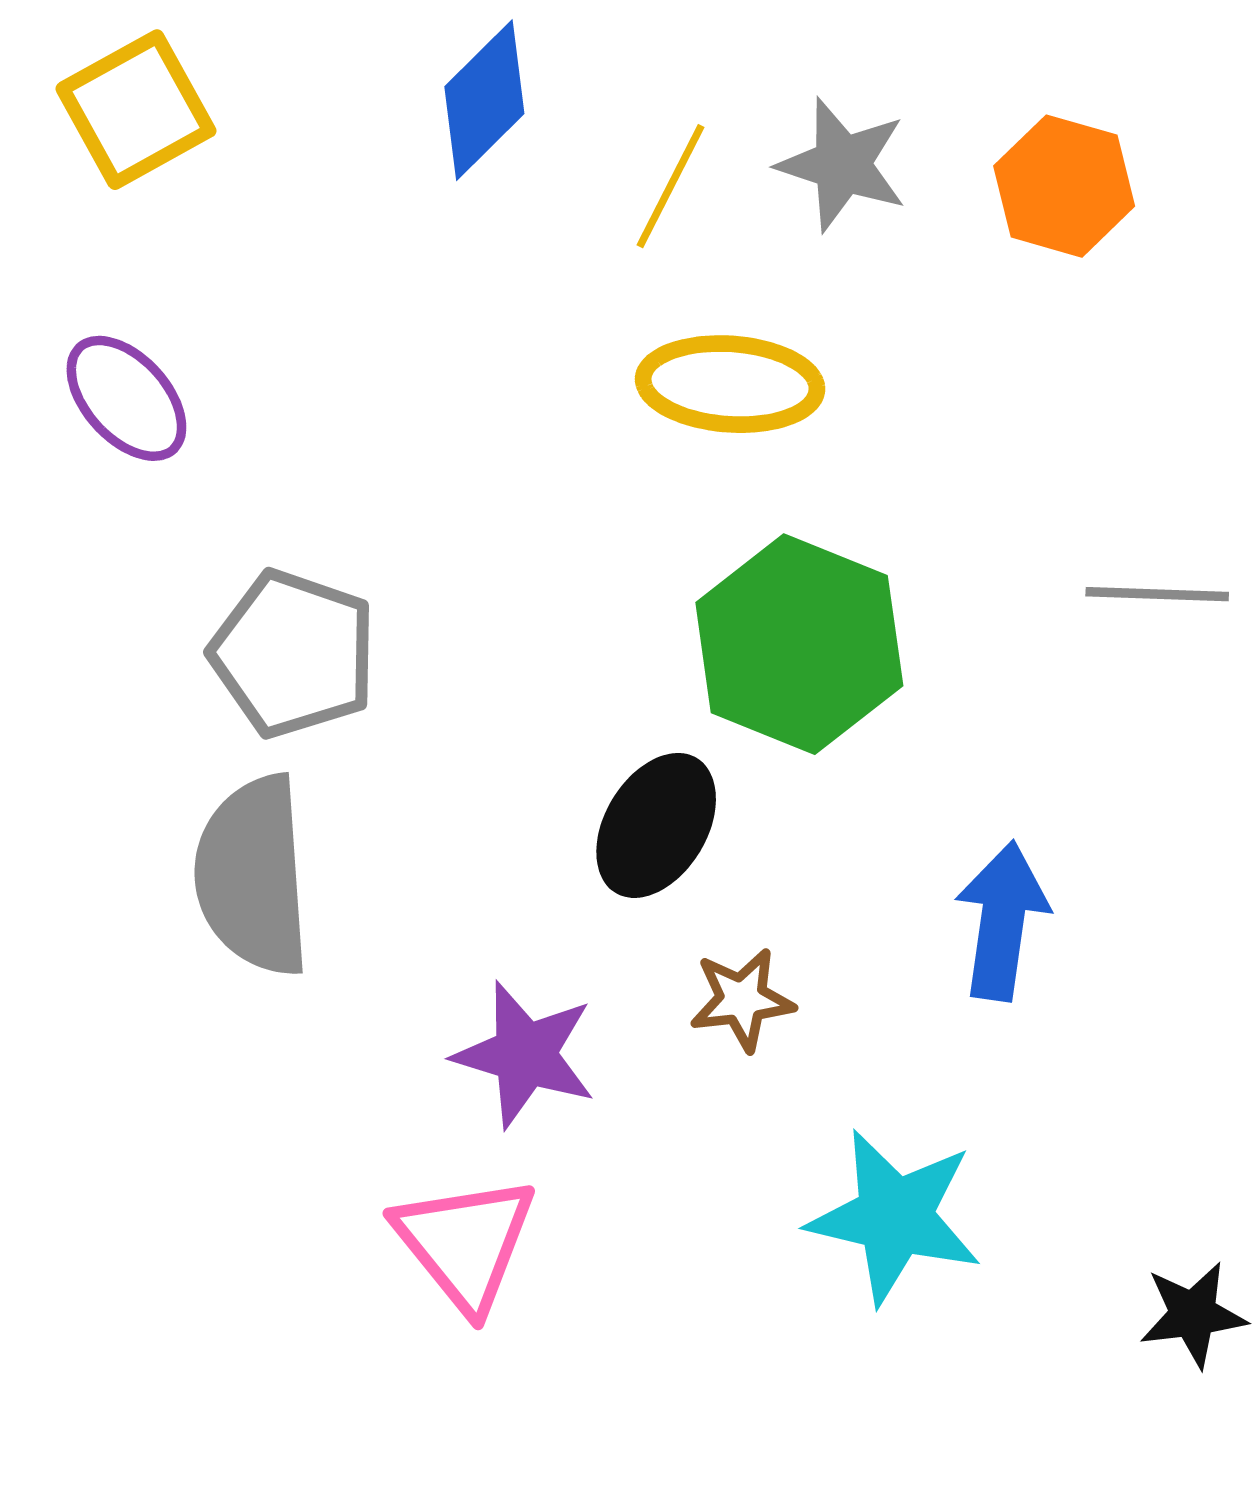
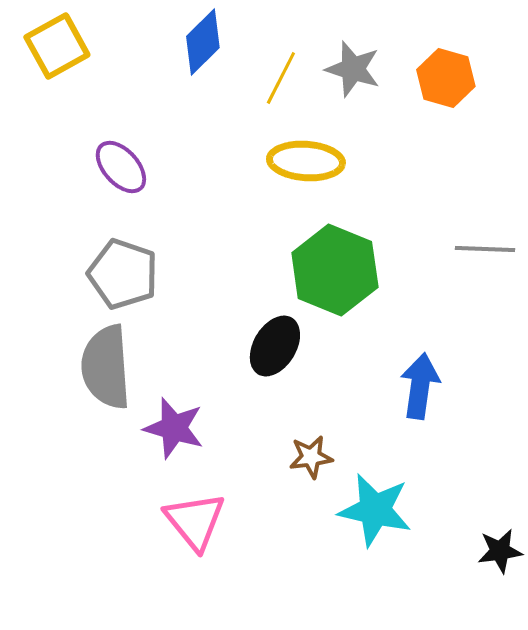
purple ellipse: (126, 398) -> (121, 167), moved
brown star: (742, 1000) -> (311, 457), moved
purple star: (525, 1055) -> (174, 428), moved

